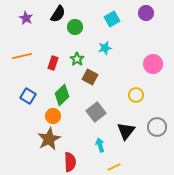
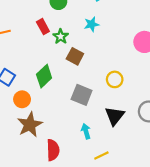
red rectangle: (53, 63) -> (43, 27), moved, turned -48
yellow circle: (136, 95) -> (115, 79), moved
gray square: (96, 112) -> (82, 95), turned -30
orange circle: (53, 116) -> (22, 99), moved

